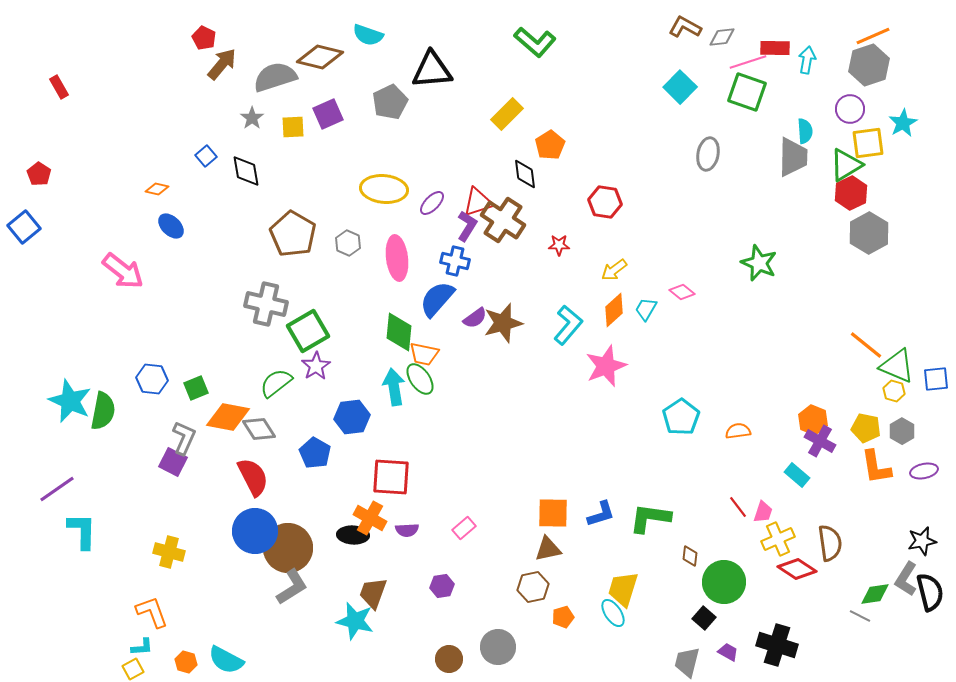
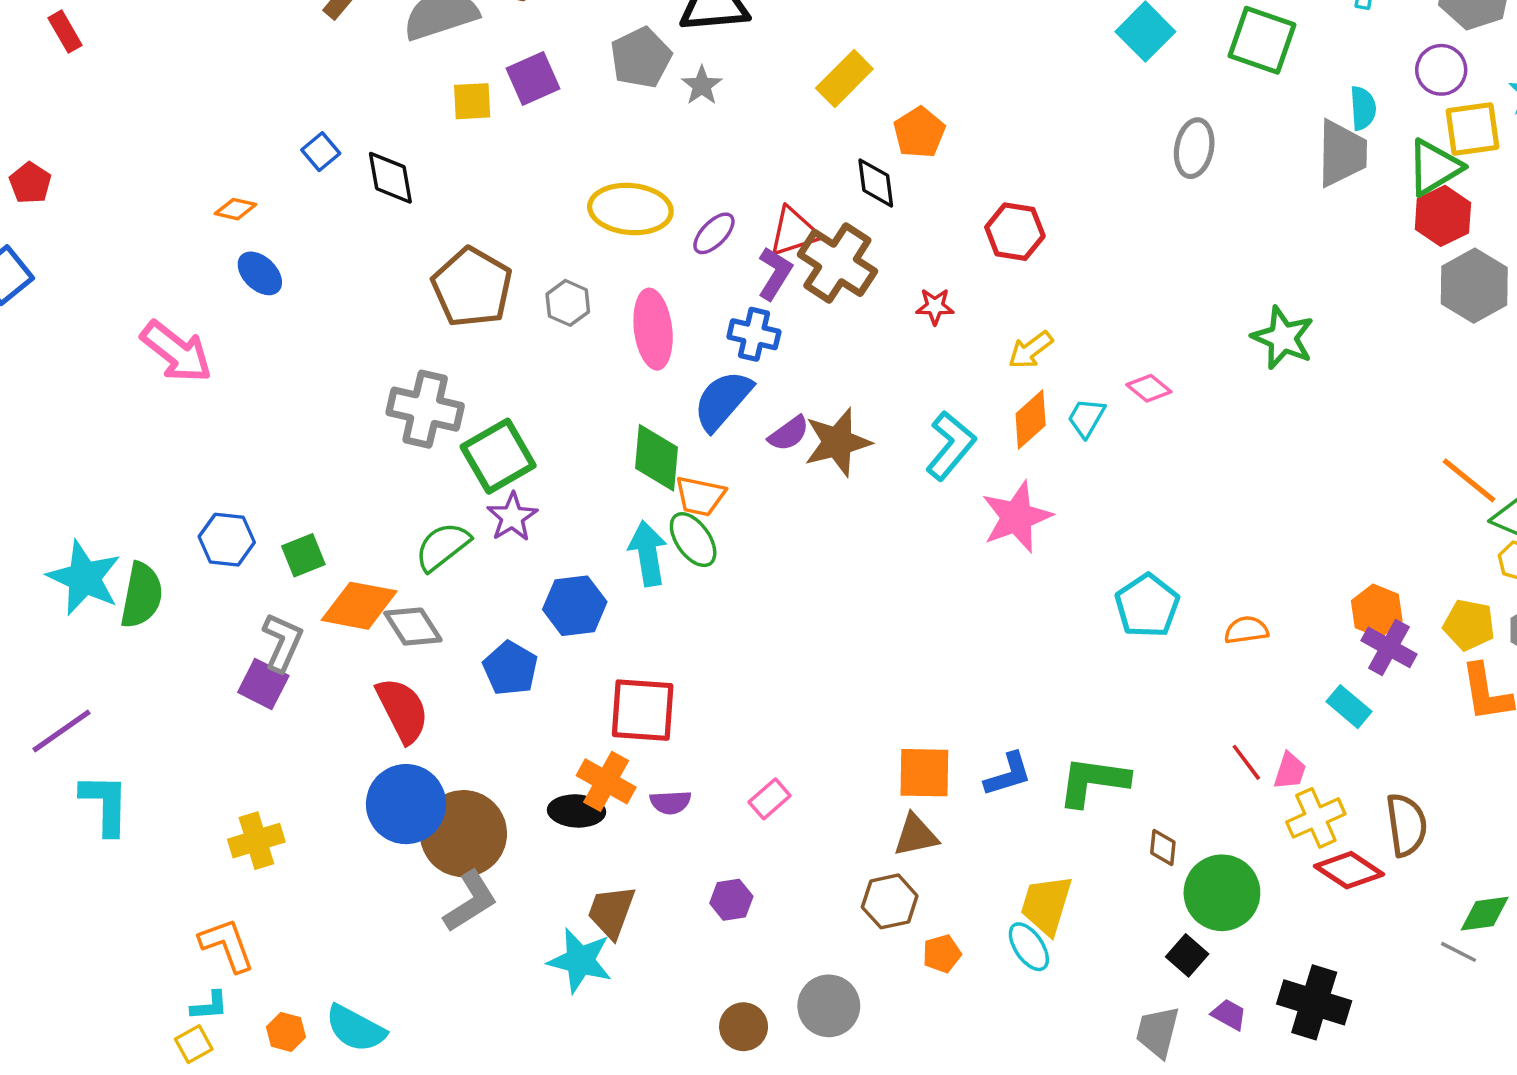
gray star: (252, 118) -> (702, 85), moved
yellow cross: (169, 552) -> (256, 841), turned -32

